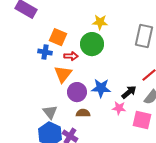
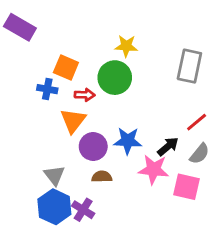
pink star: (119, 108) -> (154, 169), size x1.5

